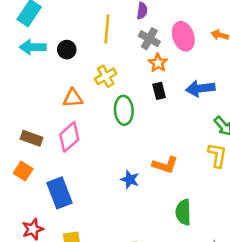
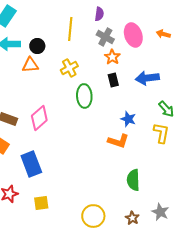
orange triangle: (73, 98) -> (30, 65), moved
blue star: (130, 179) -> (128, 119), moved

